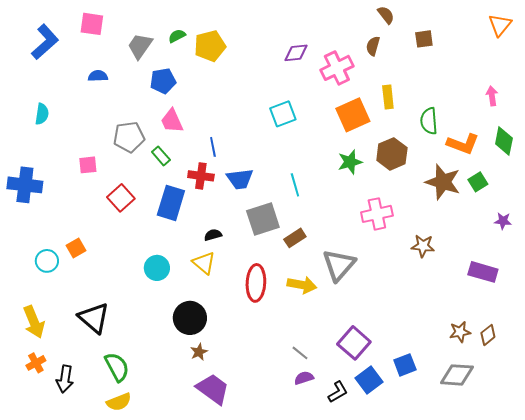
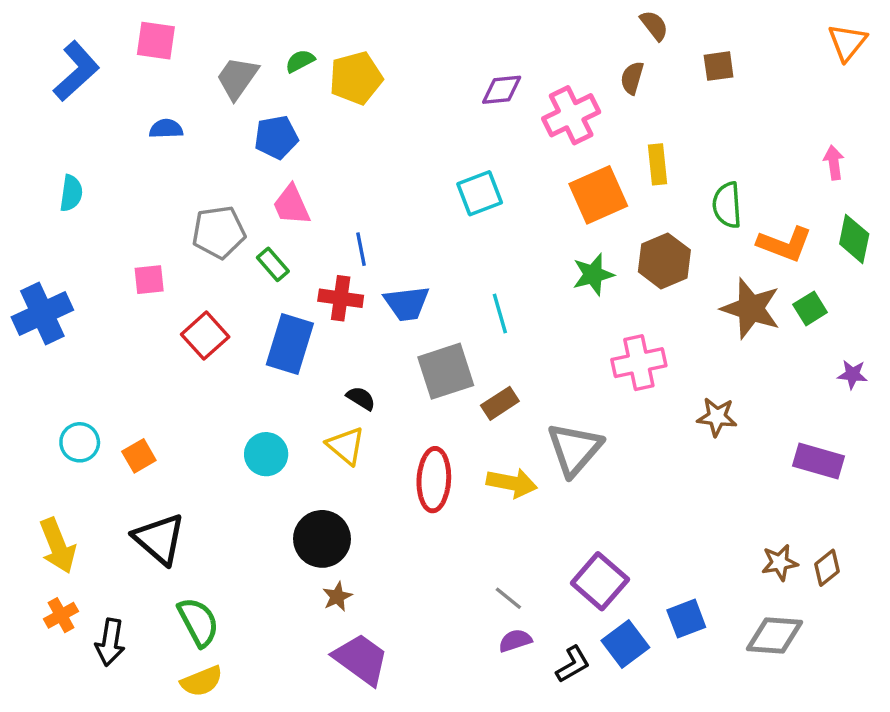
blue cross: (25, 185) -> (42, 314), turned -32
black semicircle: (213, 235) -> (361, 398), turned 48
orange square: (76, 248) -> (139, 456), moved

